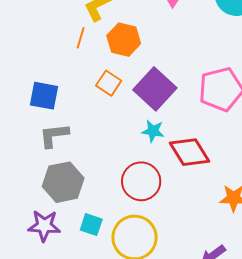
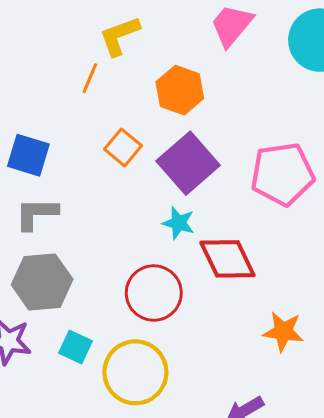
orange hexagon: (124, 40) -> (180, 90), moved

